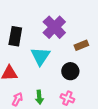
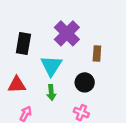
brown rectangle: (81, 45) -> (97, 53), turned -64
green arrow: (39, 97) -> (51, 92), moved

